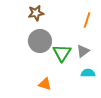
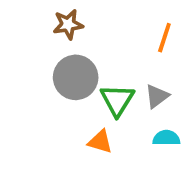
orange triangle: (45, 84) -> (100, 142), moved

